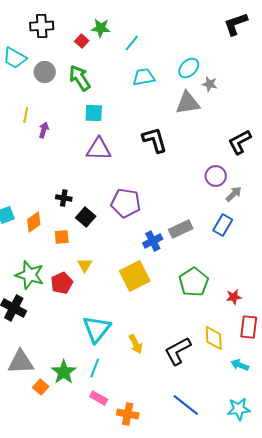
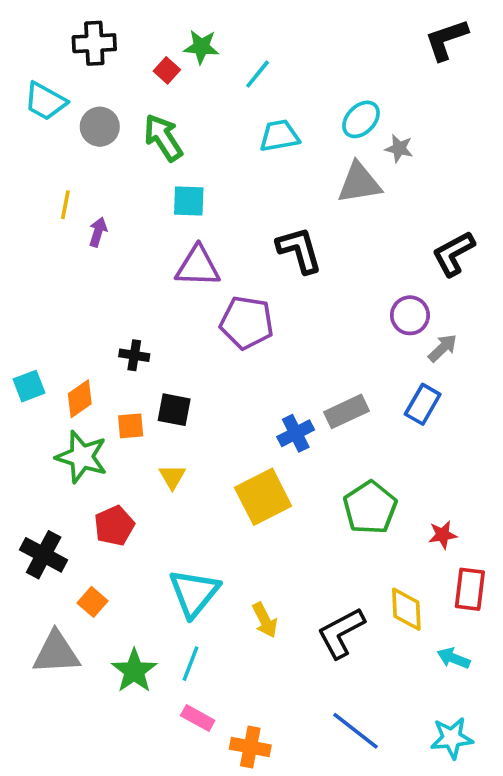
purple pentagon: (126, 203) -> (247, 323), moved
black square: (86, 217) -> (174, 410), moved, turned -30
green star: (30, 275) -> (82, 457), moved
red pentagon: (62, 283) -> (114, 526), moved
orange square: (41, 387) -> (93, 602), moved

